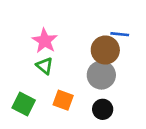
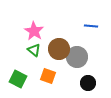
brown circle: (105, 50) -> (59, 49), moved
black circle: (103, 109) -> (88, 83), moved

